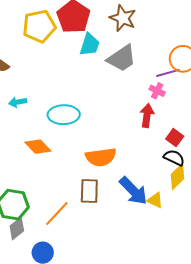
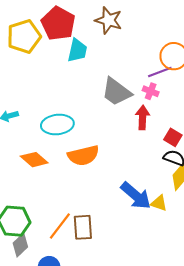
gray trapezoid: (122, 58) -> (116, 92), moved, turned 76
orange semicircle: (101, 157) -> (83, 155), moved
brown rectangle: (89, 191) -> (83, 227), moved

